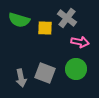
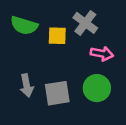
gray square: (45, 73) -> (57, 93), turned -30
gray arrow: (21, 78) -> (27, 85), moved

